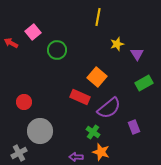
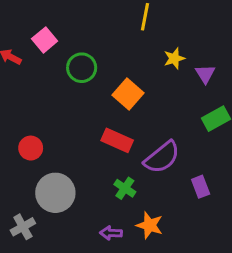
orange square: (97, 77) -> (128, 94), moved
green cross: (93, 132) -> (125, 188), moved

